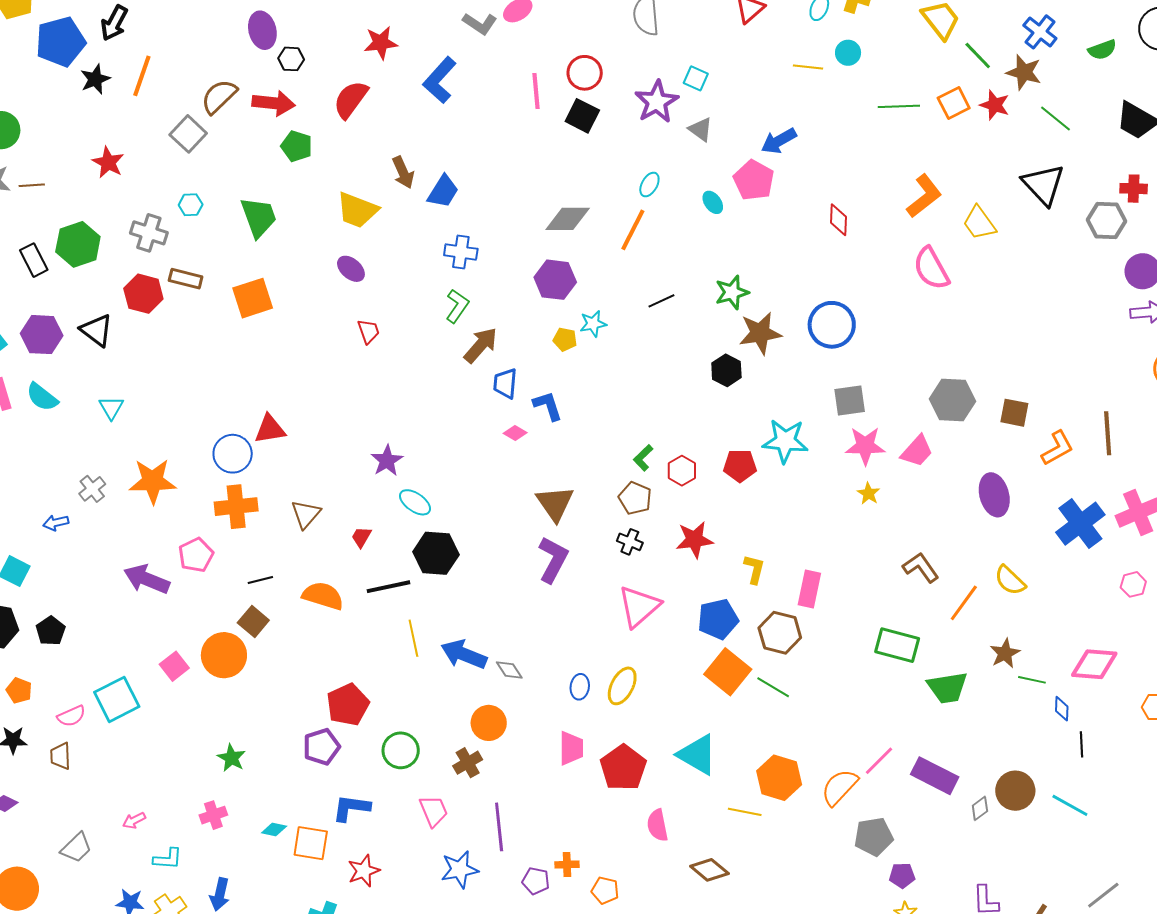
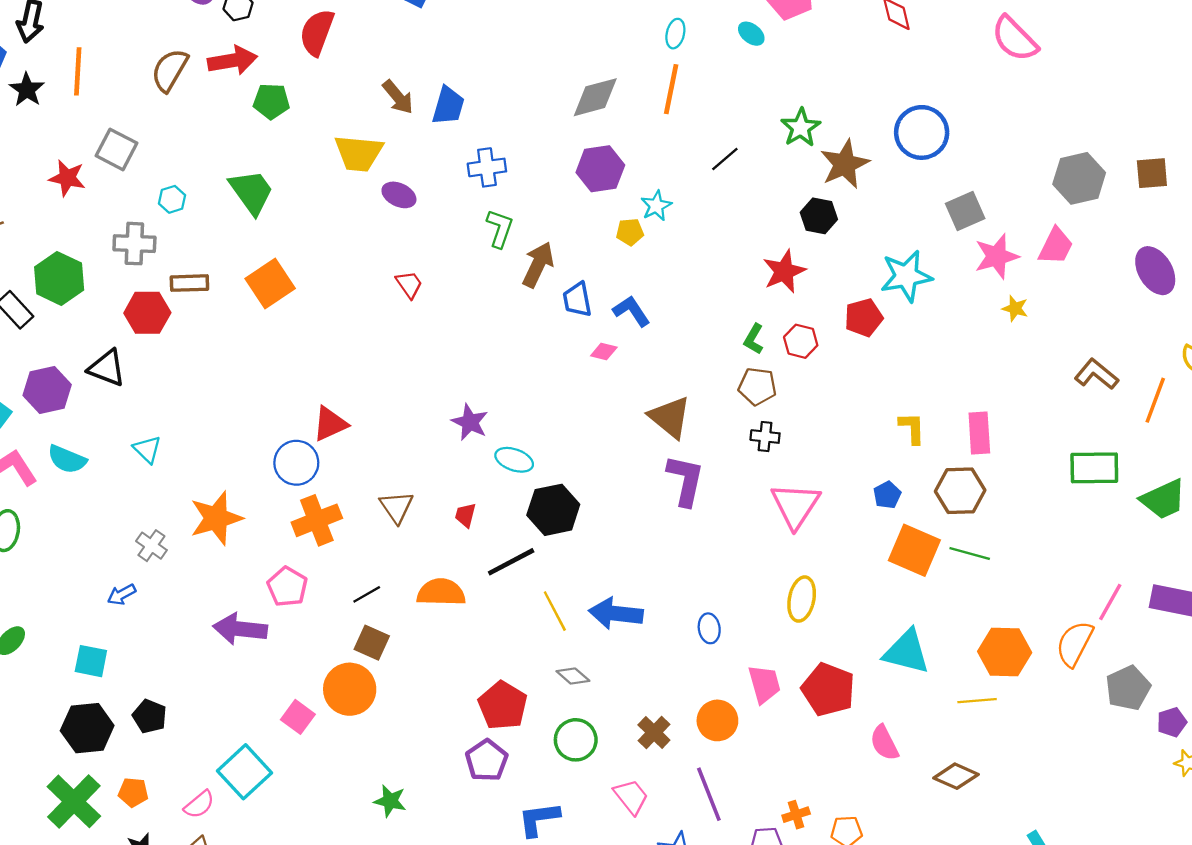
gray square: (188, 134) -> (117, 149), moved
purple ellipse: (351, 269) -> (399, 195), moved
red star: (695, 540) -> (784, 271), moved
blue pentagon: (718, 619) -> (887, 495), size x0.6
gray diamond: (509, 670) -> (573, 676), moved
blue ellipse: (580, 687) -> (709, 628), moved
orange circle: (489, 723) -> (717, 720), moved

